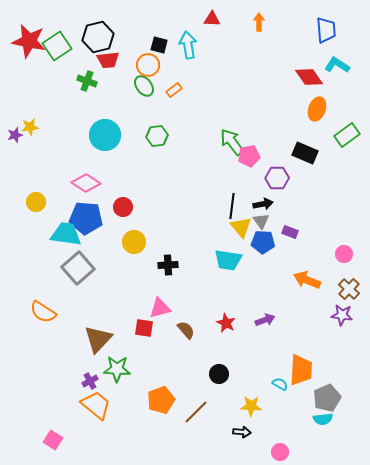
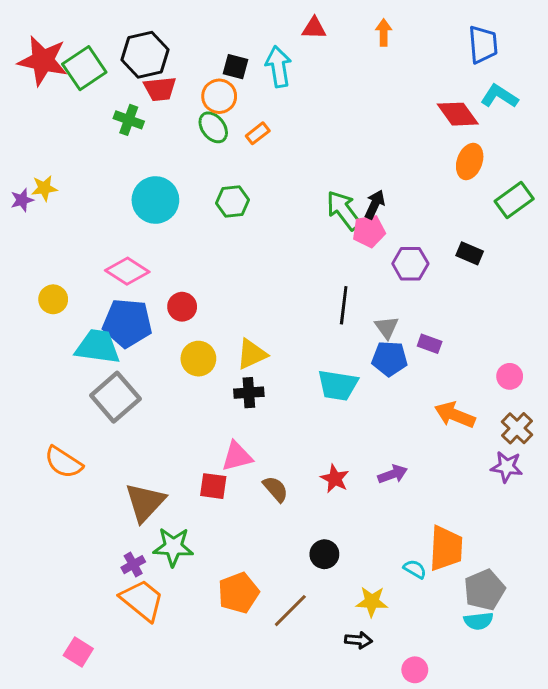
black rectangle: (305, 153) -> (470, 253), moved, size x0.7
black arrow: (263, 204) -> (375, 204), moved, turned -54
yellow triangle: (241, 227) -> (252, 354), moved, turned 45

